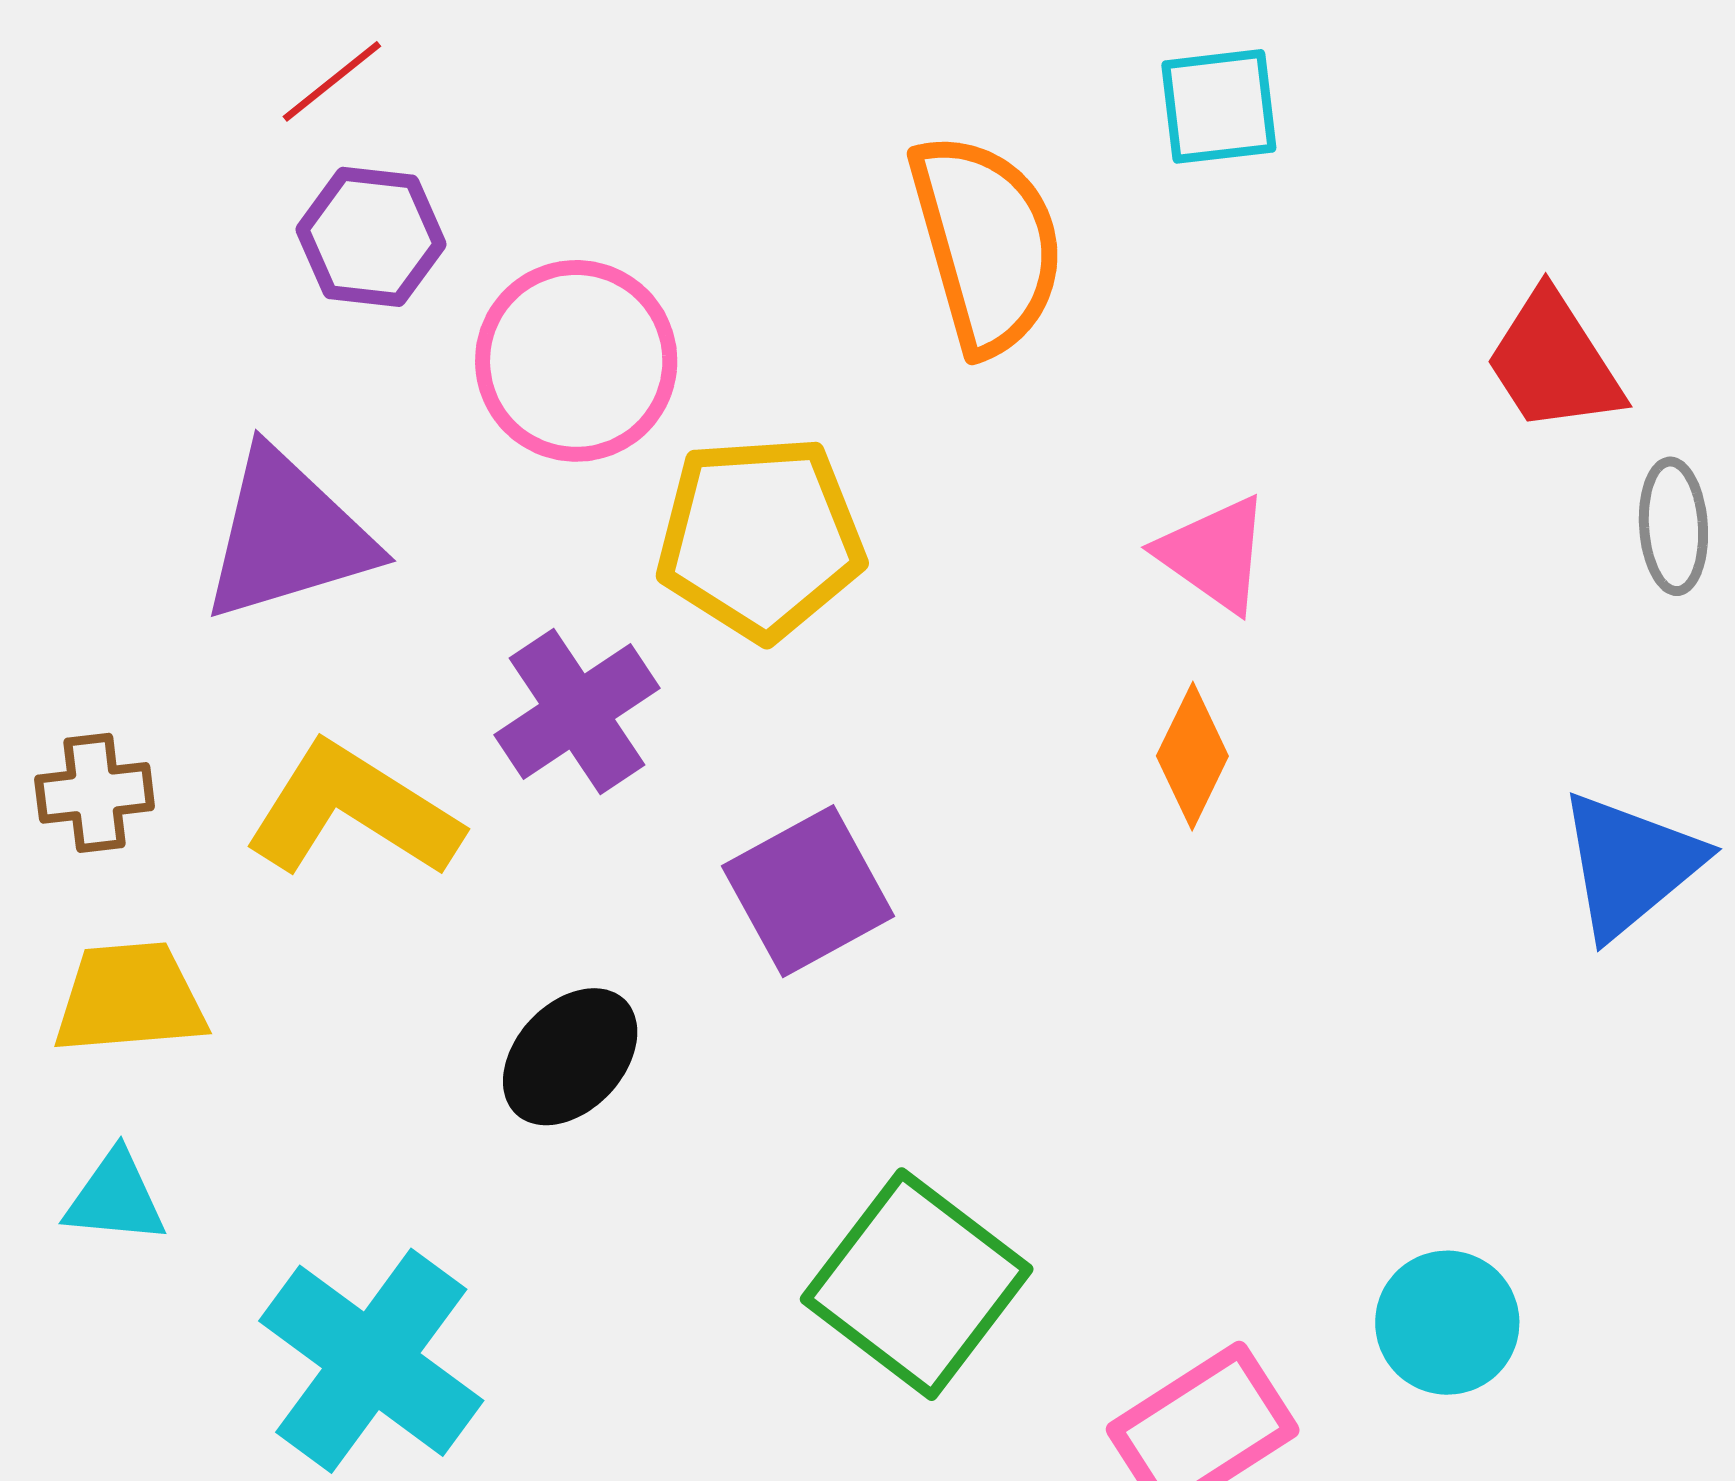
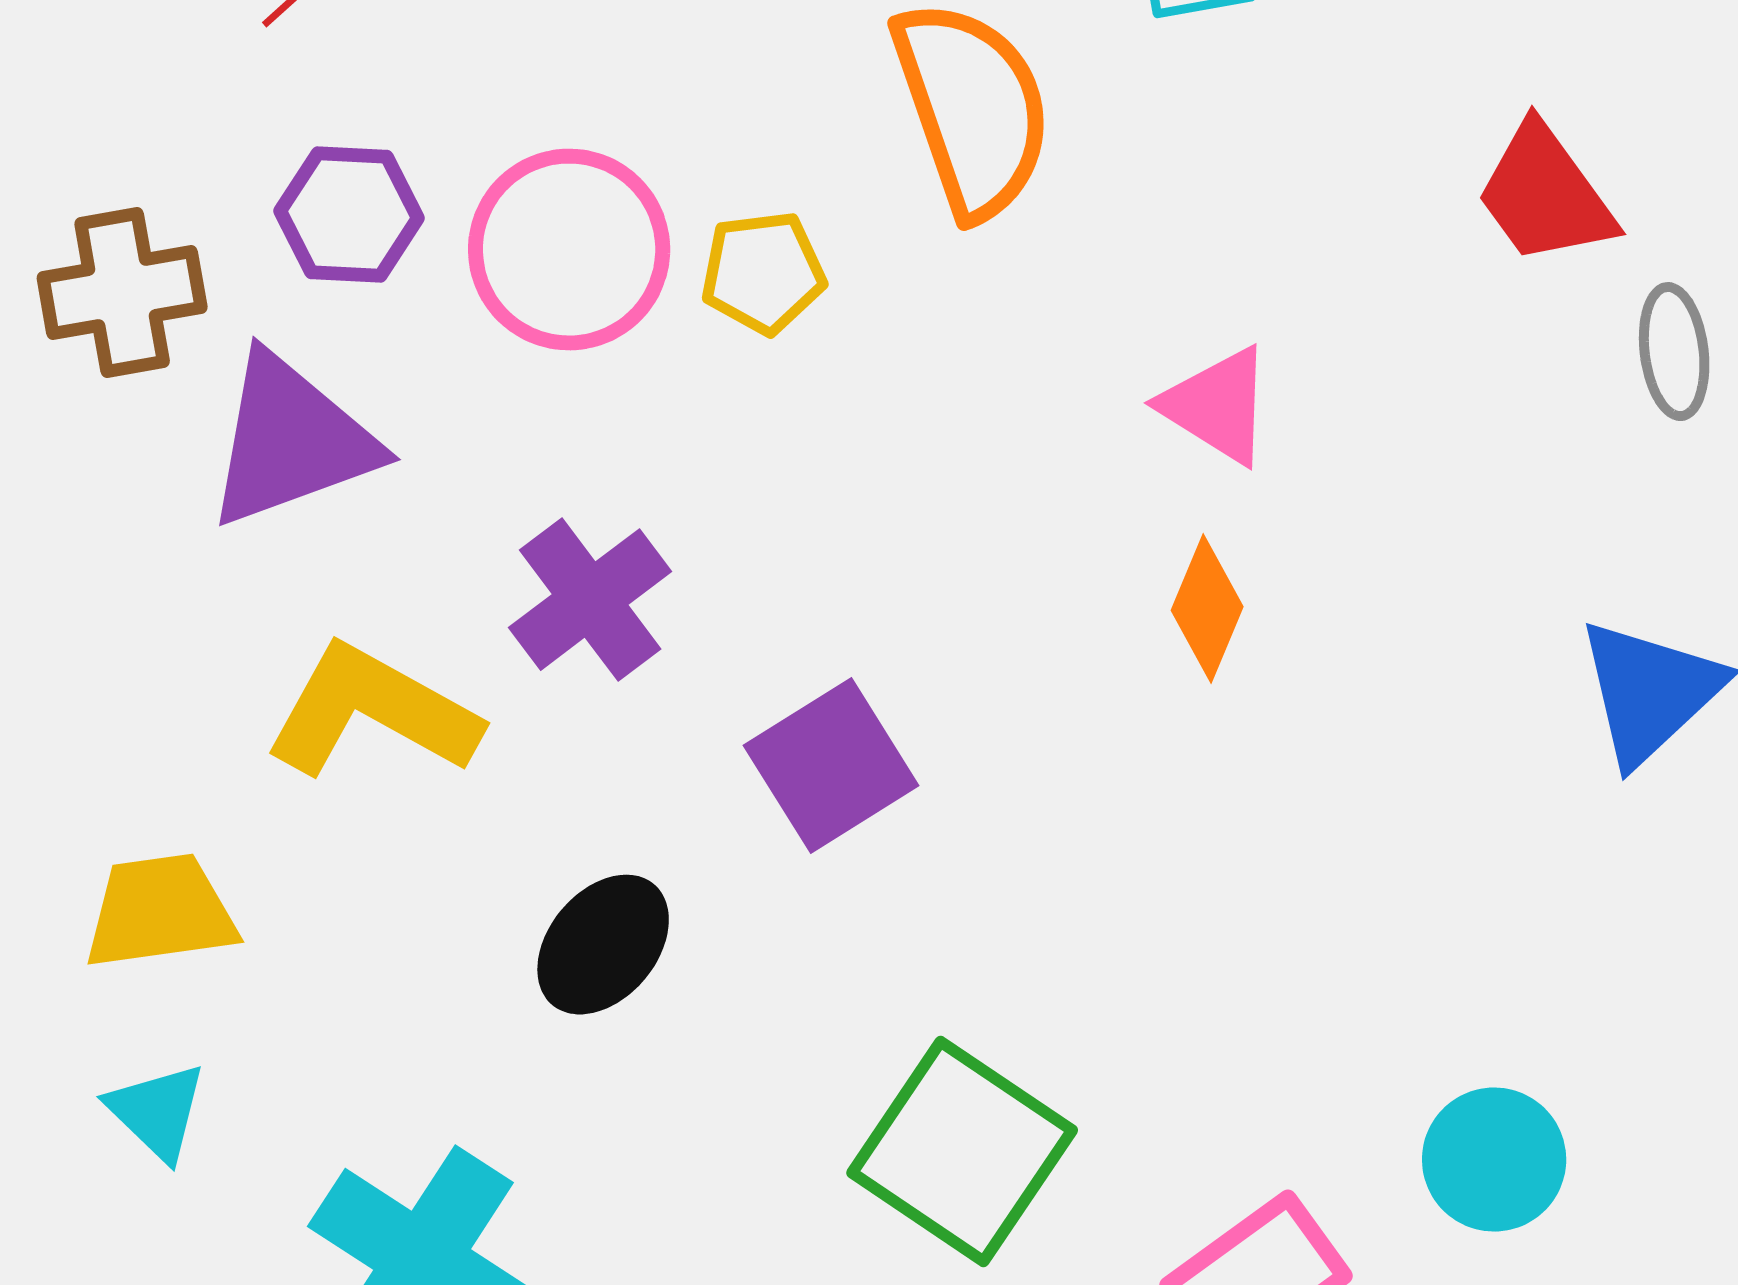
purple hexagon: (371, 237) -> (349, 215), moved
yellow pentagon: (760, 538) -> (763, 273), moved, size x0.6
brown cross: (95, 793) -> (122, 293), moved, size x1.4
cyan triangle: (115, 1198) -> (157, 1112), turned 42

